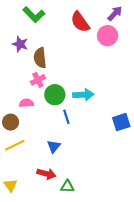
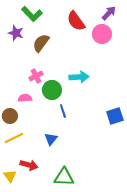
purple star: (20, 44) -> (16, 33), moved
brown semicircle: (40, 58) -> (41, 43), moved, turned 42
cyan arrow: (83, 95) -> (79, 77), moved
red arrow: (46, 174) -> (29, 165), moved
green triangle: (67, 186) -> (64, 177), size x1.5

